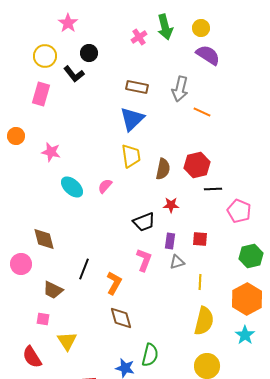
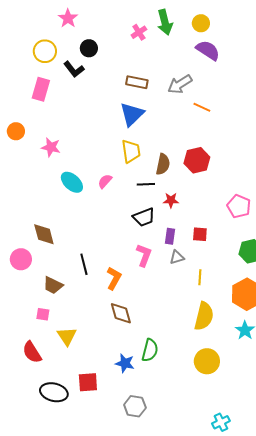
gray arrow: (180, 89) -> (180, 84), turned 45
black line: (213, 189) -> (146, 184), moved
black line: (84, 269) -> (84, 264), turned -35

